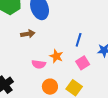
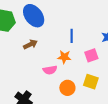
blue line: (79, 40) -> (72, 36), moved
pink square: (83, 63) -> (91, 55), turned 32

